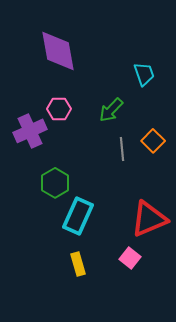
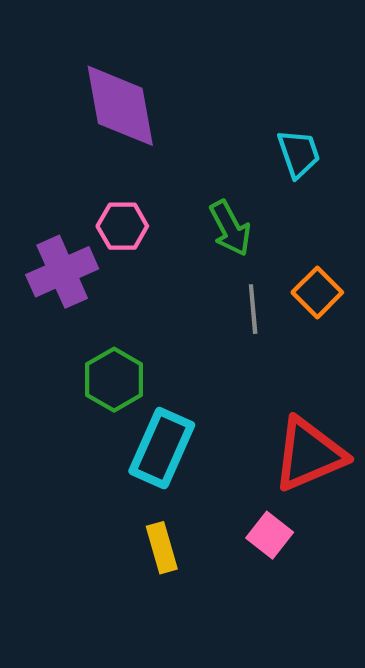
green arrow: (111, 110) -> (230, 228), turned -72

